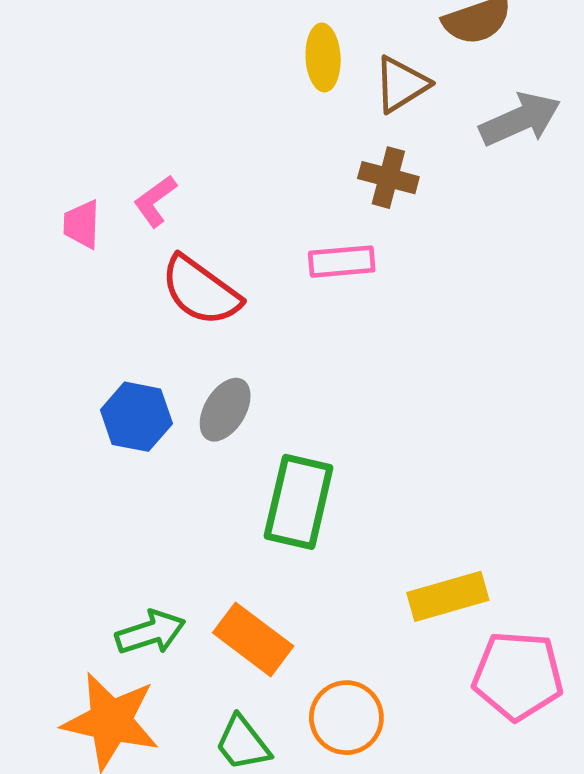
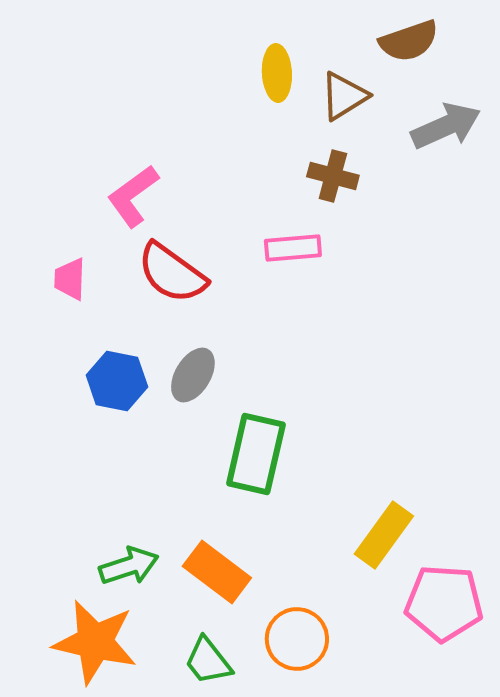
pink L-shape: (155, 201) -> (133, 196), size x1.4
pink trapezoid: (82, 224) -> (70, 279), moved
yellow rectangle: (448, 596) -> (384, 535), turned -38

